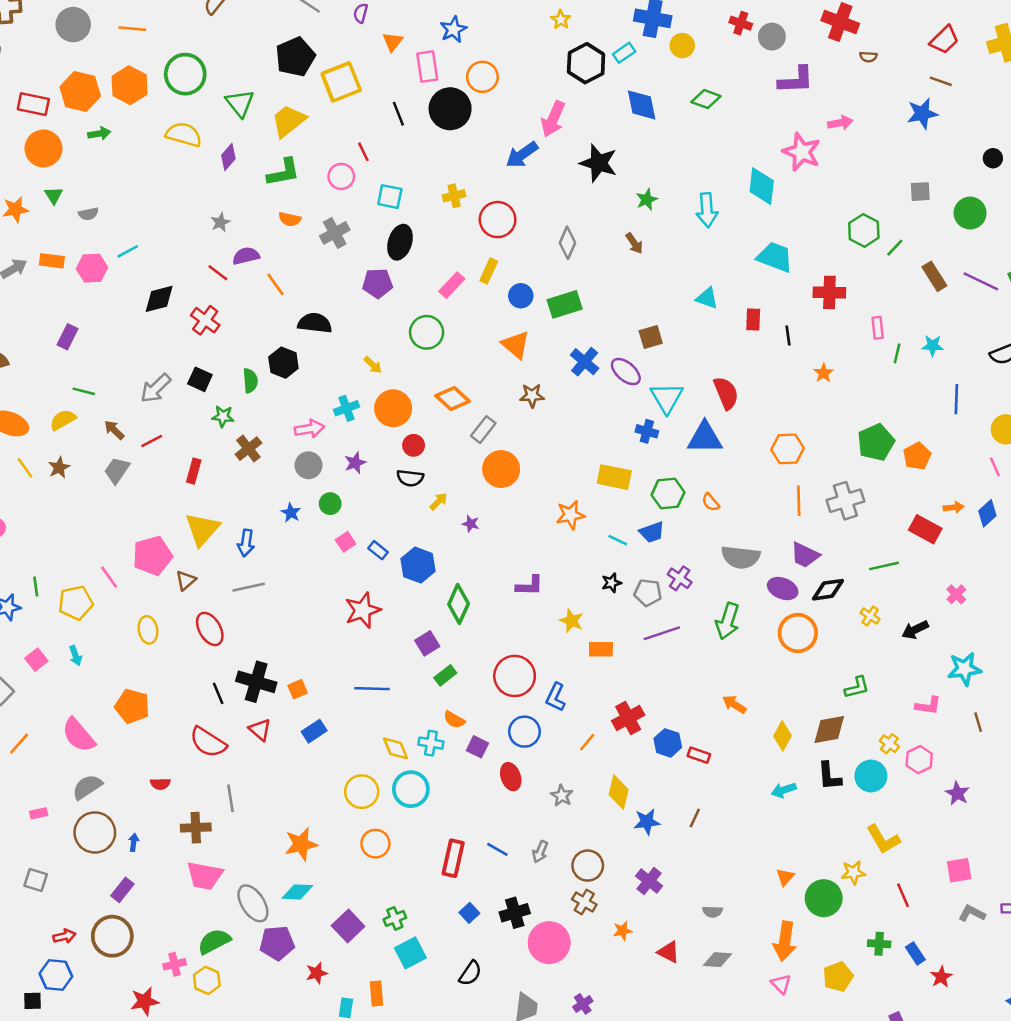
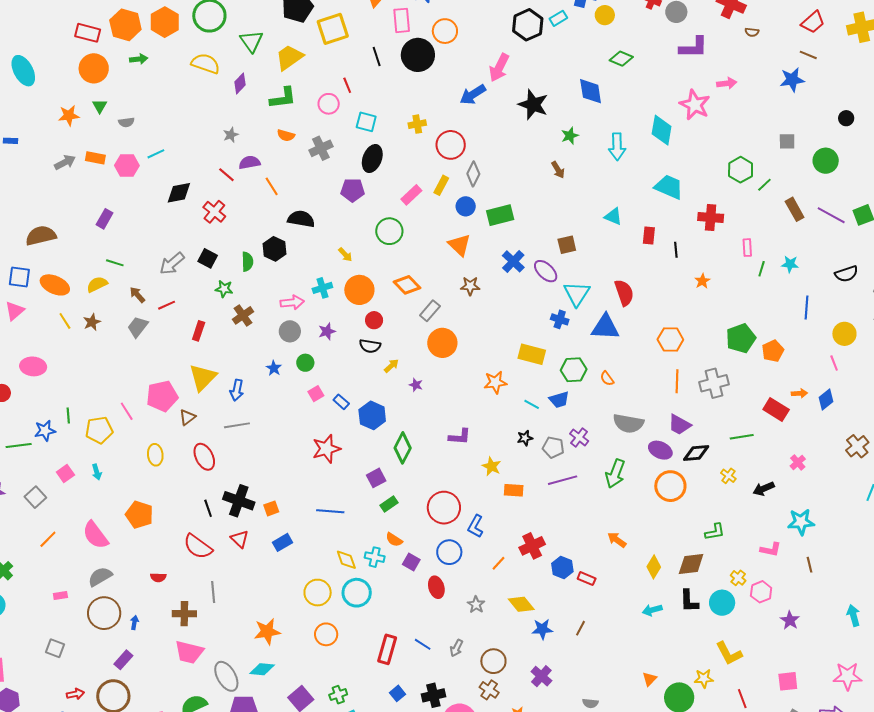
blue diamond: (642, 105) -> (591, 91), moved
gray diamond: (567, 243) -> (473, 174), moved
yellow diamond: (619, 792) -> (521, 604), turned -56

